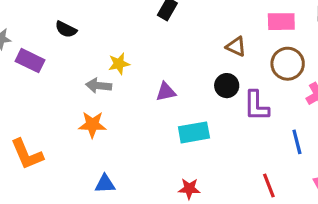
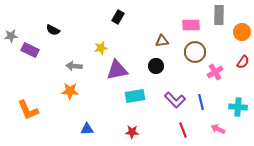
brown triangle: (236, 47) -> (162, 41), turned -32
yellow star: (119, 64) -> (101, 48), moved
purple triangle: (166, 92) -> (117, 70), size x1.6
purple L-shape: (256, 106) -> (175, 100), moved, turned -45
blue triangle: (105, 184) -> (87, 129), moved

